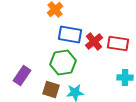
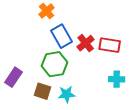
blue rectangle: (70, 34) -> (62, 36), turned 50

